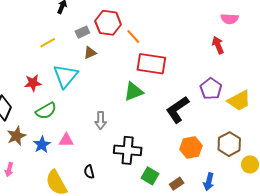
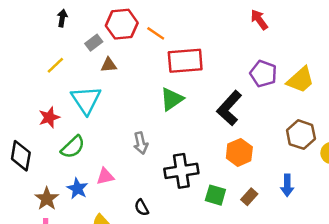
brown triangle: (90, 53) -> (109, 65), turned 32
brown star: (16, 136) -> (47, 199), moved
orange hexagon: (191, 148) -> (239, 152), moved

